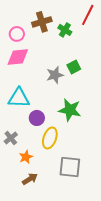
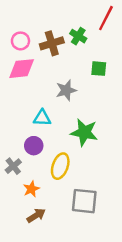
brown cross: (42, 22) -> (52, 43), moved
green square: (74, 67) -> (99, 69), moved, turned 32
cyan triangle: (19, 98) -> (42, 118), moved, size x0.7
purple circle: (37, 118) -> (34, 146), moved

